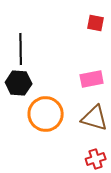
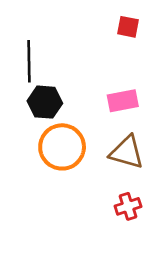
black hexagon: (19, 83) -> (45, 102), moved

